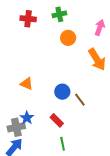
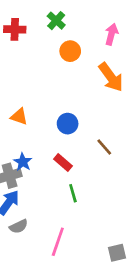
green cross: (59, 14) -> (56, 21), turned -32
brown line: (80, 100) -> (104, 147), moved

